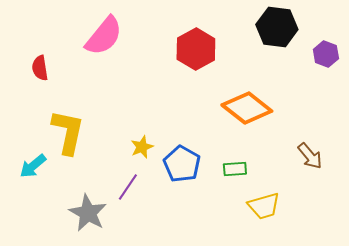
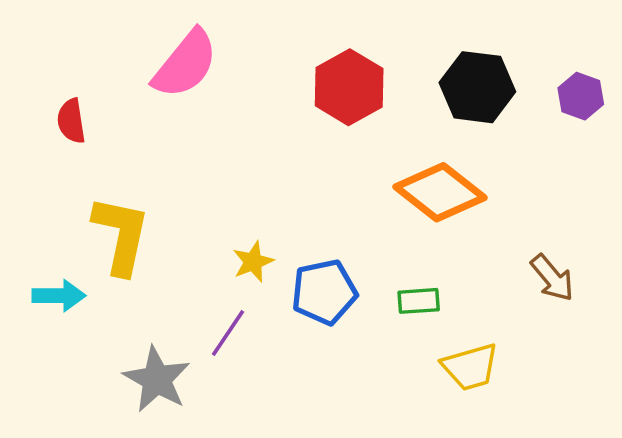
black hexagon: (277, 27) -> (477, 87), moved
blue pentagon: (182, 164) -> (324, 292), turned 30
cyan arrow: (33, 166) -> (59, 296), turned -140

